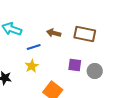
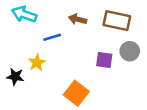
yellow star: (32, 66) -> (37, 63), moved
gray circle: (95, 71) -> (130, 51), moved

